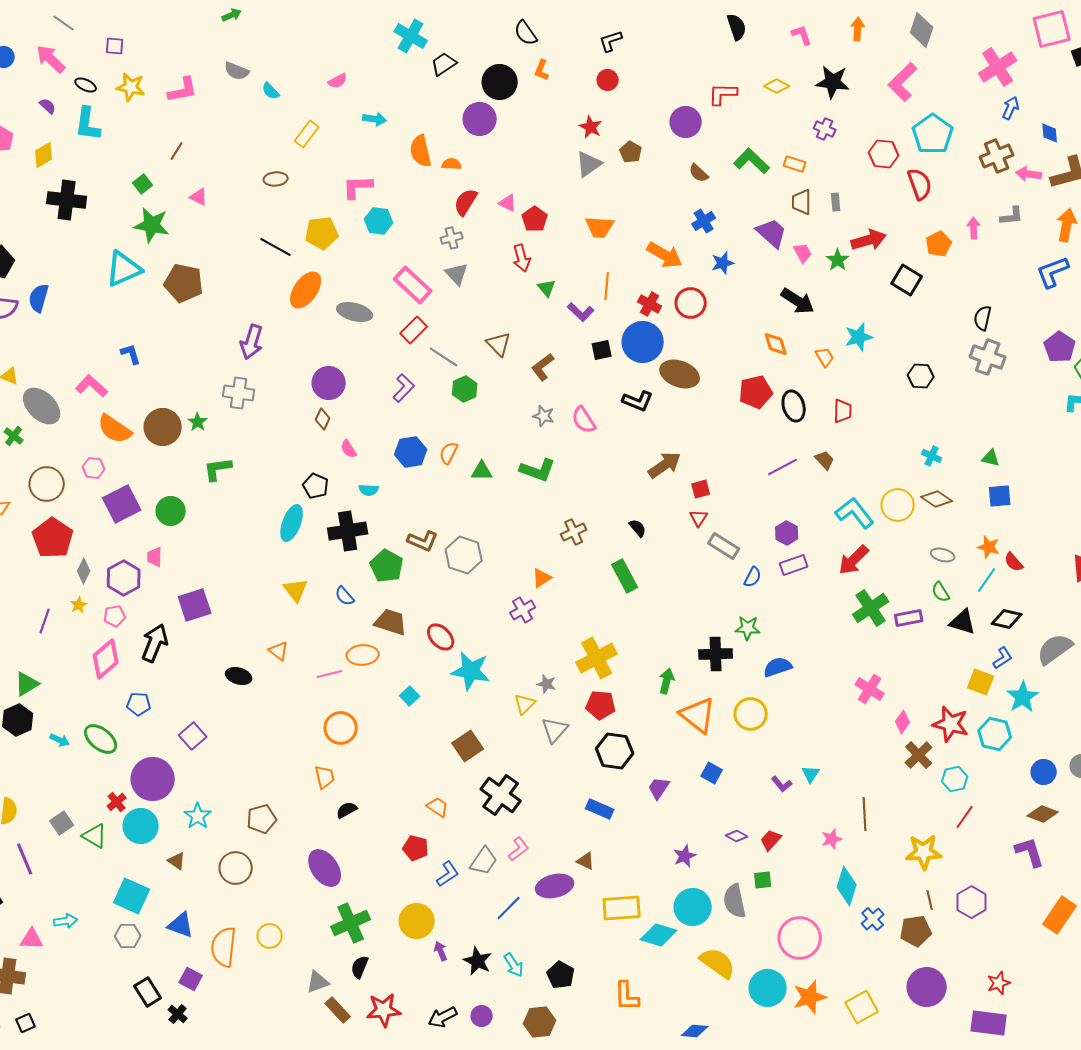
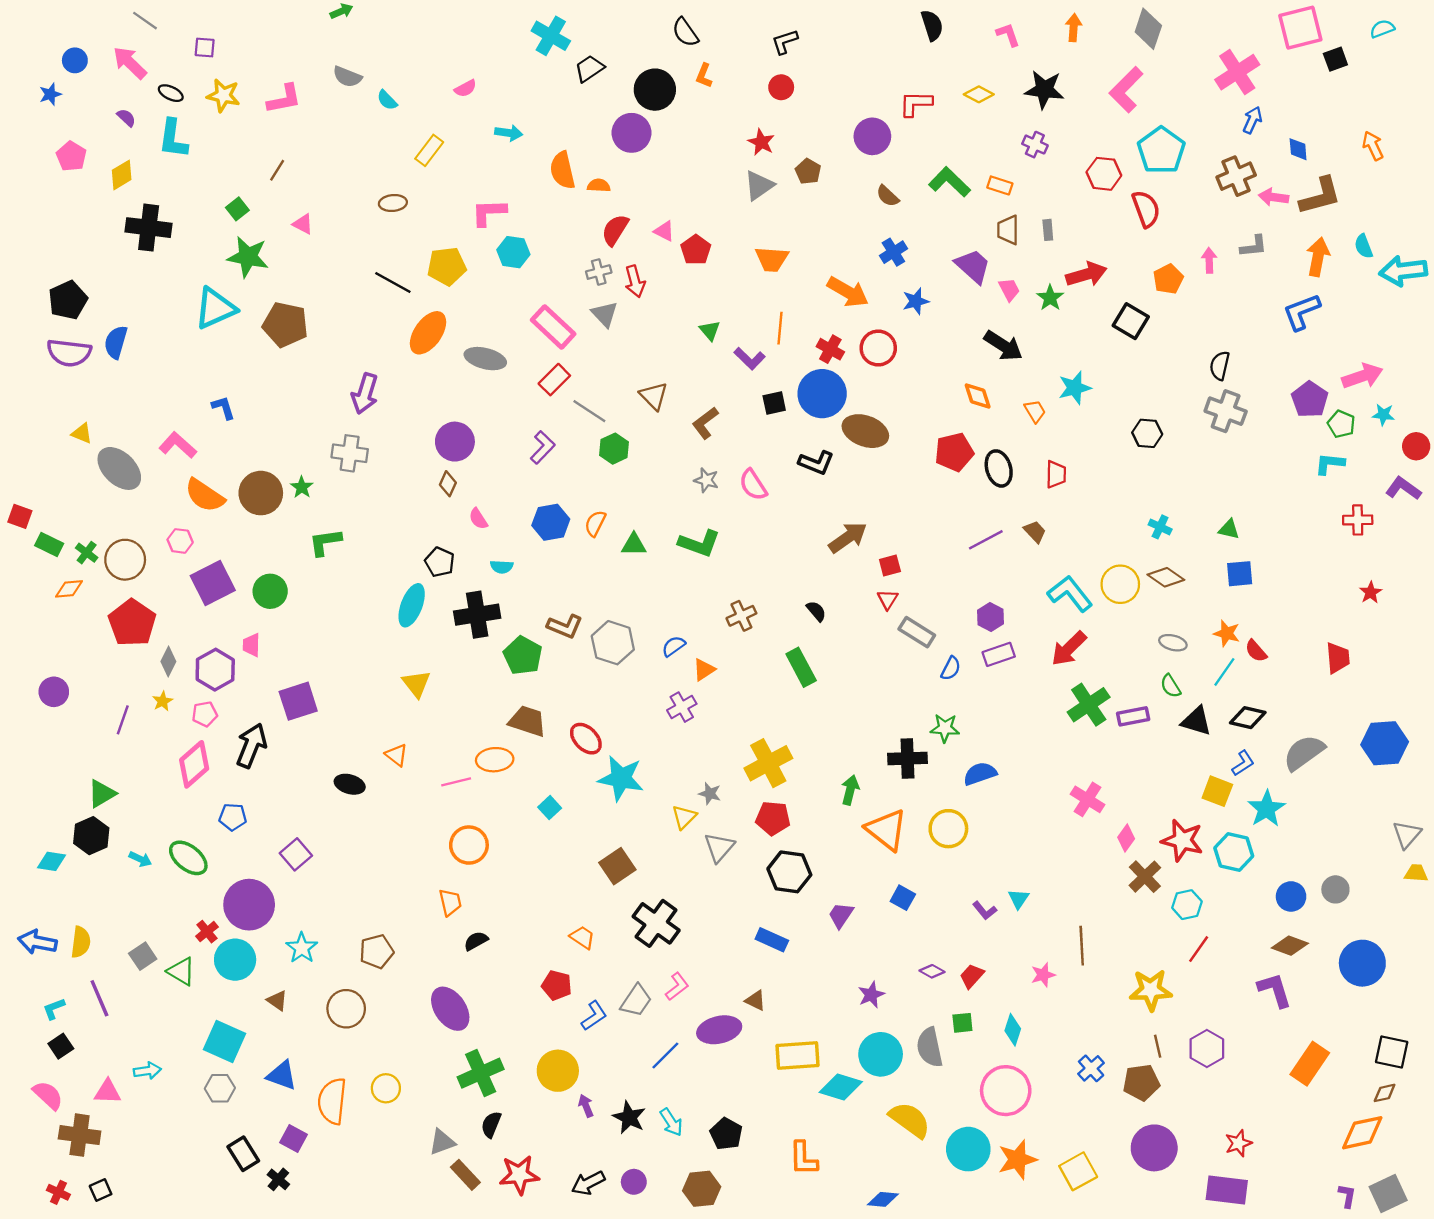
red arrow: (522, 258) -> (635, 281), moved
green cross: (14, 436) -> (87, 553), moved
blue semicircle: (345, 596) -> (674, 646), moved, turned 95
cyan diamond: (847, 886) -> (1013, 1030), moved, size x0.7

